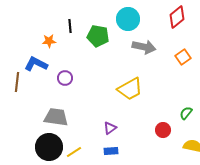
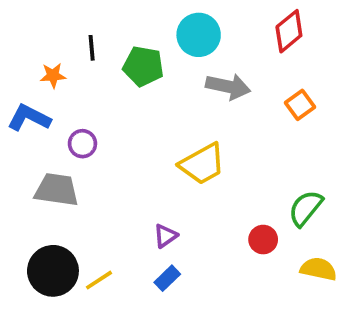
green semicircle: (186, 113) -> (306, 208), size x1.5
gray trapezoid: (56, 117) -> (57, 190), moved
blue rectangle: (111, 151) -> (167, 278), turned -40

